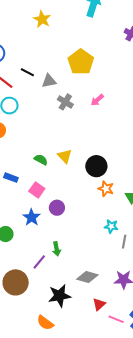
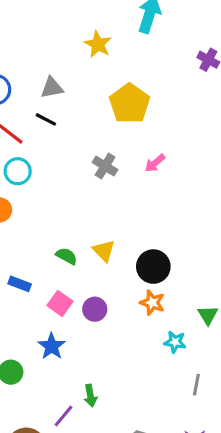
yellow star: (42, 19) -> (98, 44), moved
gray triangle: (49, 81) -> (52, 88), moved
orange star: (106, 189) -> (152, 303), moved
purple circle: (57, 208) -> (95, 309), moved
cyan star: (111, 226) -> (175, 342), moved

